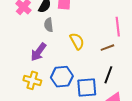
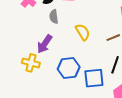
yellow cross: (32, 80) -> (31, 63), moved

